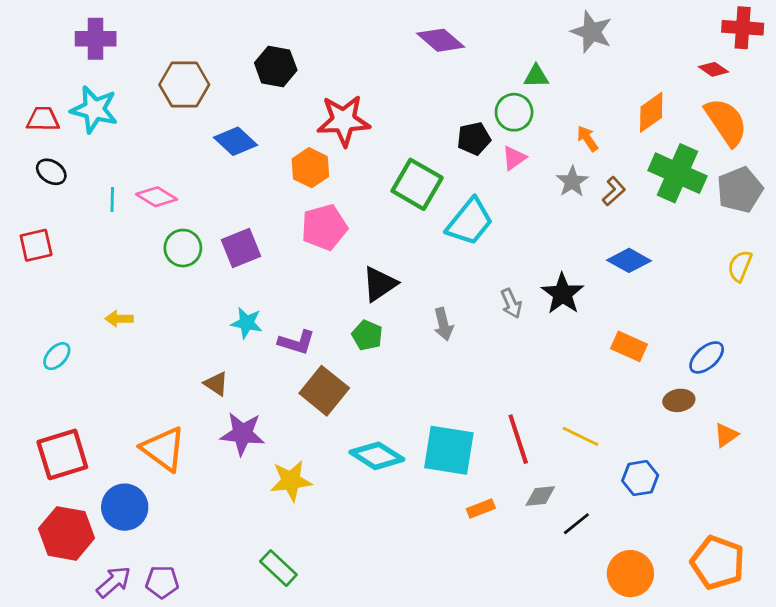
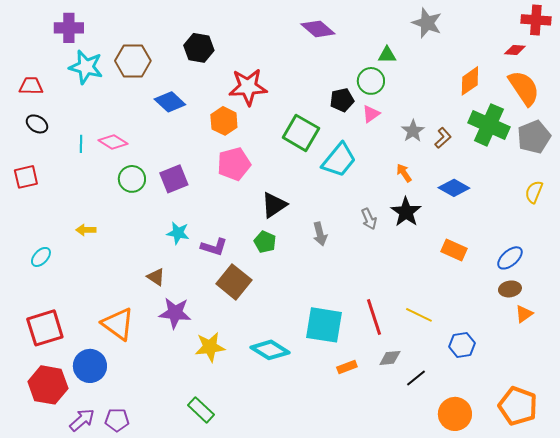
red diamond: (714, 69) -> (515, 50), turned -30
cyan star: (94, 109) -> (86, 67), moved
orange arrow: (587, 139) -> (404, 173), moved
brown ellipse: (679, 400) -> (510, 289), moved
cyan diamond: (377, 456) -> (270, 350), moved

